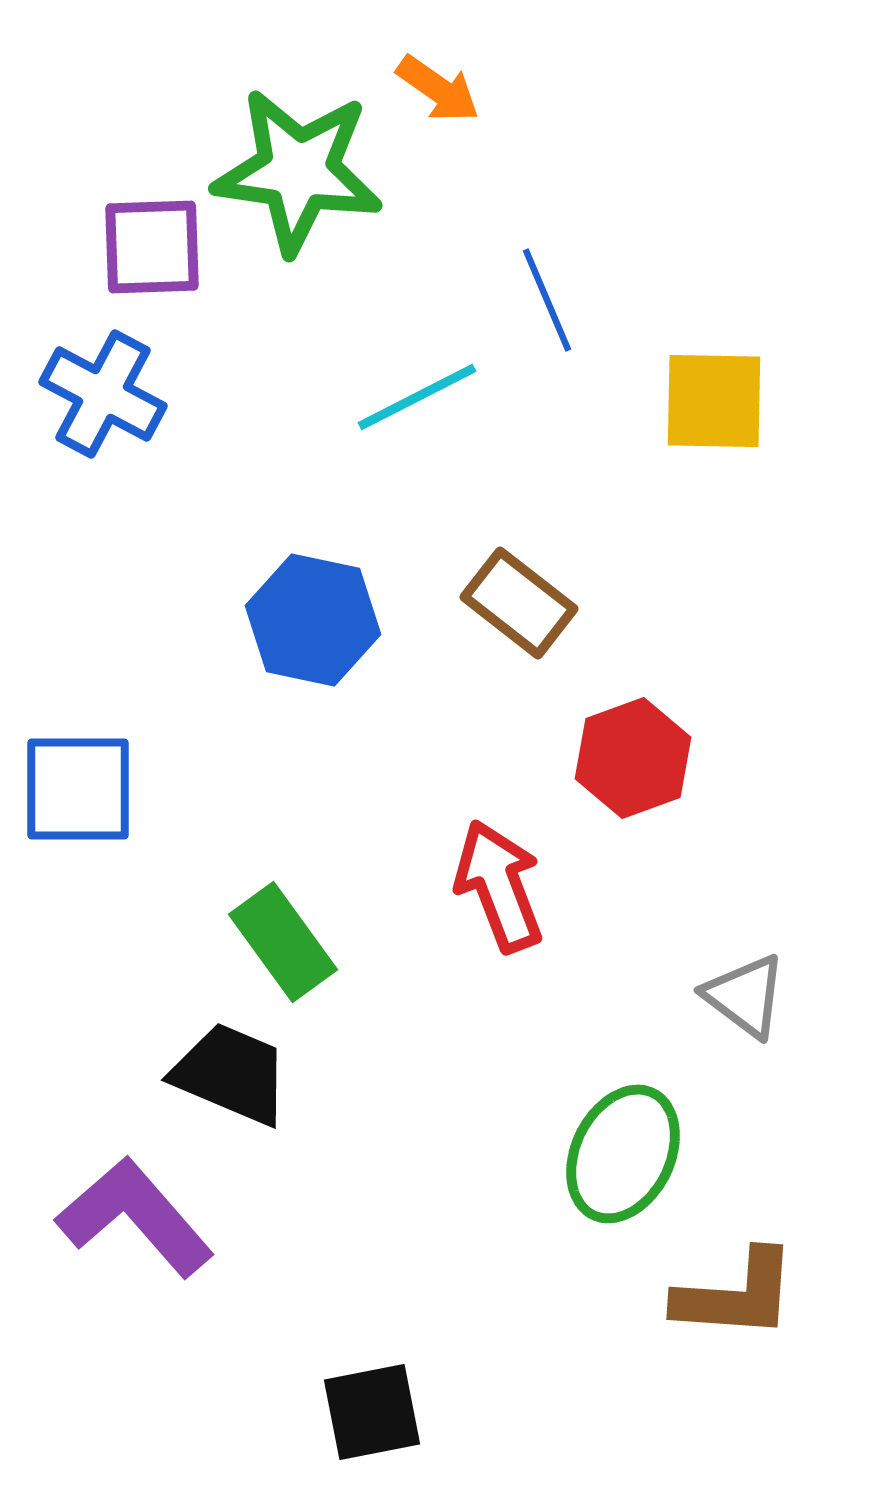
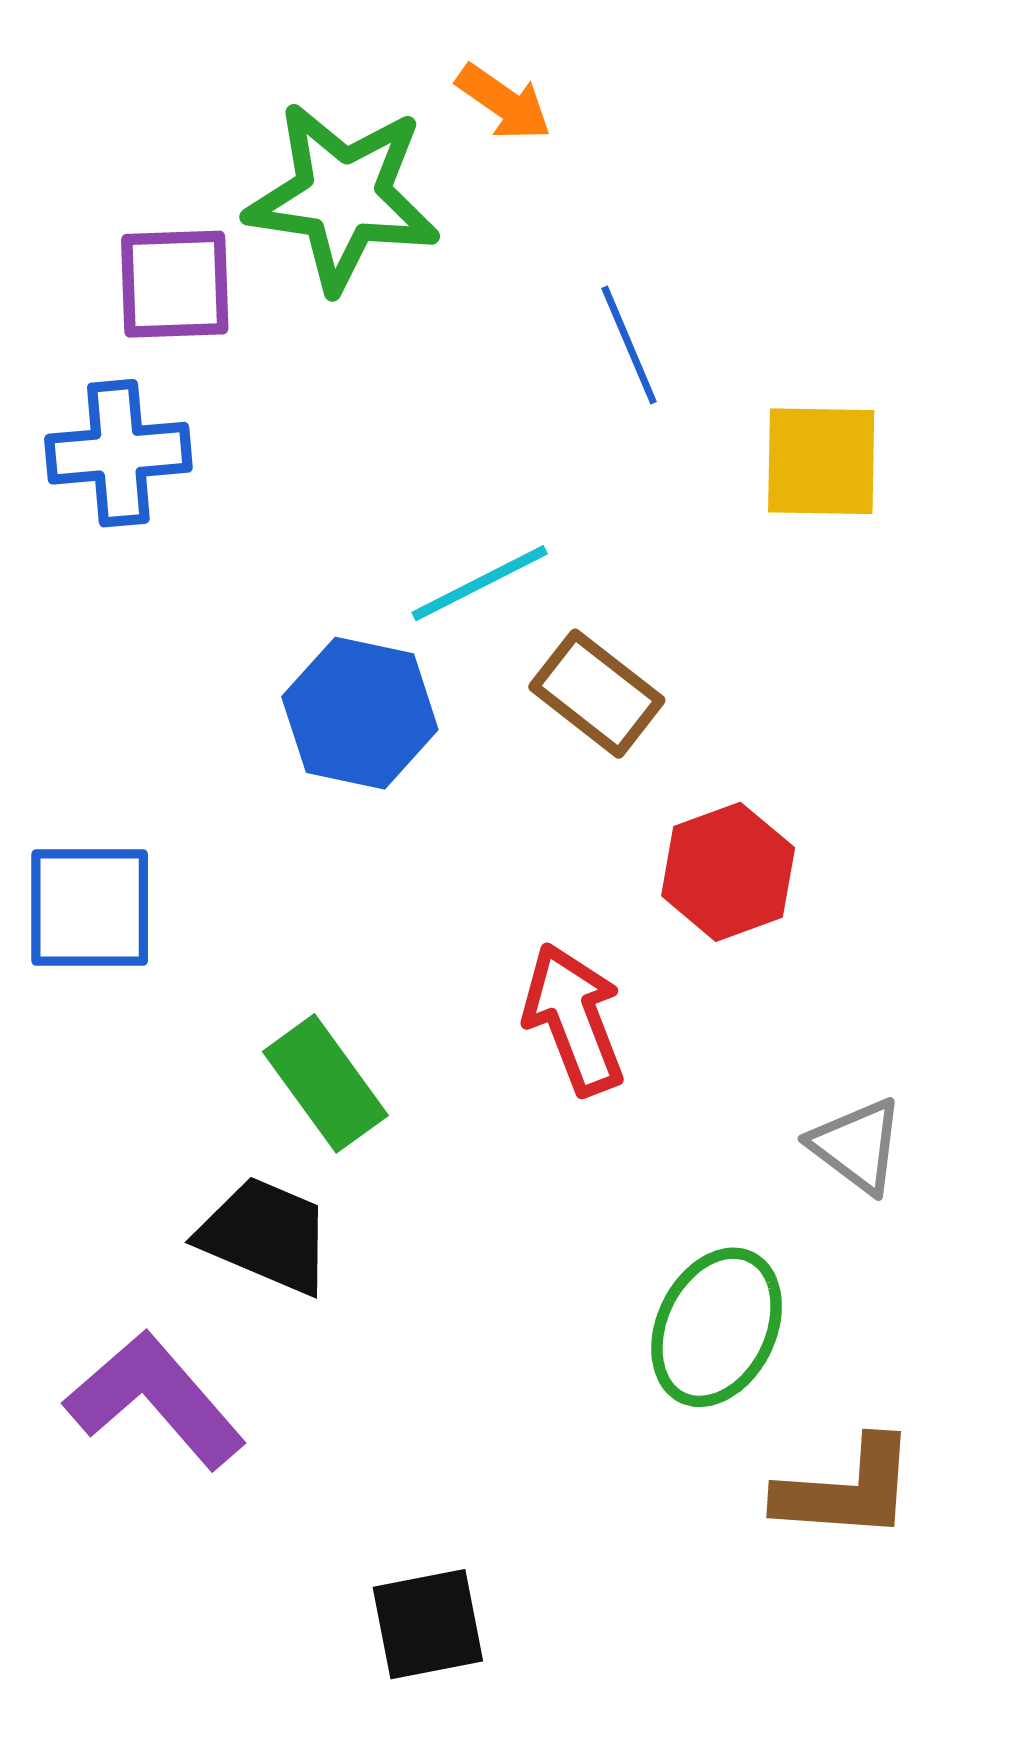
blue cross: (103, 394) -> (118, 453), turned -33
cyan line: (417, 397) -> (480, 583), moved

